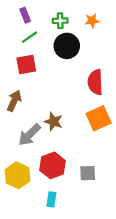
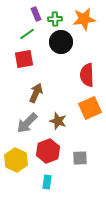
purple rectangle: (25, 15) -> (36, 14), moved
orange star: (92, 21) -> (84, 19), size x1.6
brown arrow: (14, 101) -> (36, 93), moved
brown star: (54, 122) -> (58, 121), moved

